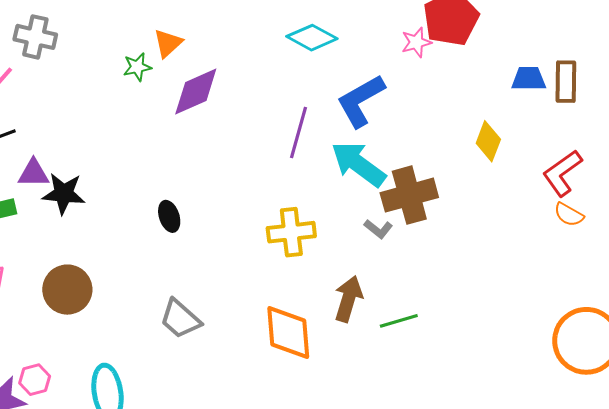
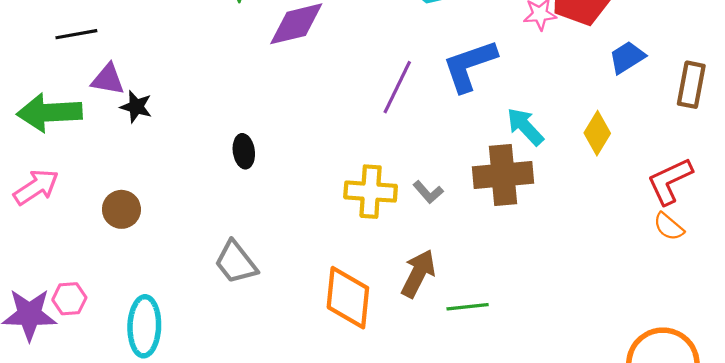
blue trapezoid: (529, 79) -> (627, 57), moved, turned -42
cyan arrow: (358, 164) -> (525, 127), moved, size x0.7
black star: (64, 194) -> (136, 107), size x0.7
gray L-shape: (378, 229) -> (428, 192), moved
brown circle: (67, 290) -> (121, 209), size x0.7

